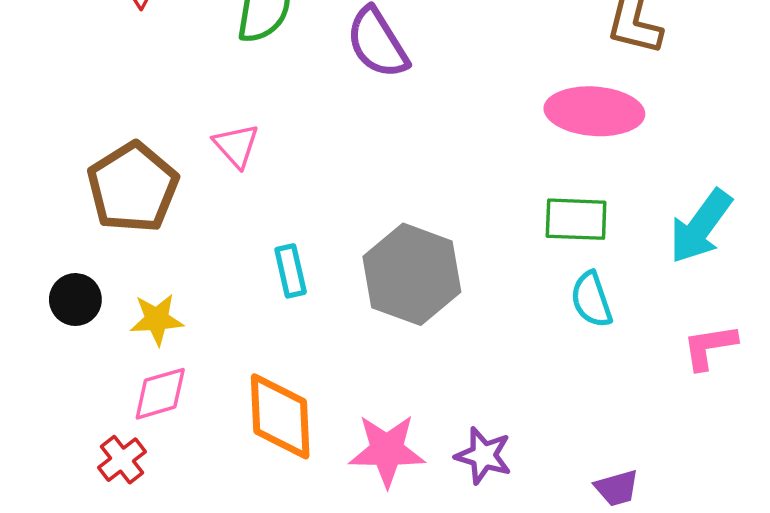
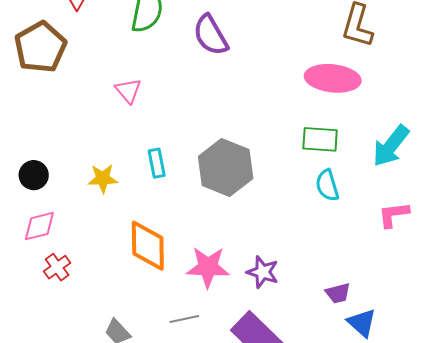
brown pentagon: (133, 187) -> (40, 47), moved
yellow star: (157, 319) -> (103, 178), moved
pink diamond: (160, 394) -> (39, 226), moved

